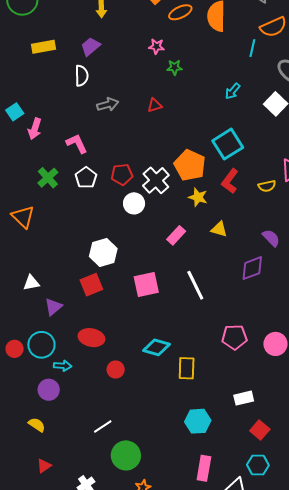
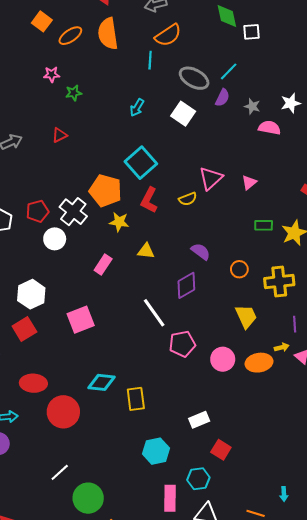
white line: (195, 285) -> (154, 313), moved
pink pentagon: (234, 337) -> (182, 344), moved
red circle: (116, 370) -> (63, 412), size x1.8
cyan hexagon: (258, 465) -> (198, 479), moved

